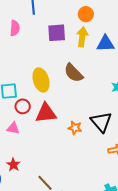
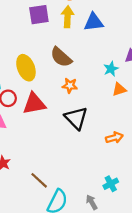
black triangle: (101, 122) -> (76, 118), moved
orange star: (75, 128) -> (70, 85), moved

